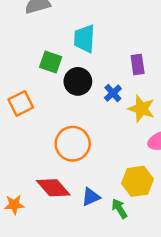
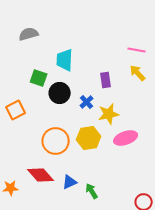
yellow star: (141, 109) -> (109, 114), turned -30
yellow hexagon: (138, 181) -> (89, 138), moved

